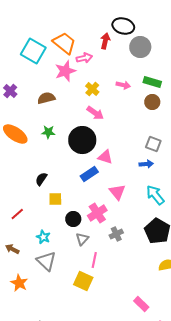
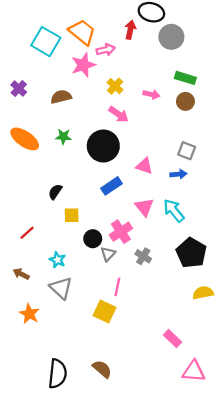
pink arrow: (123, 85) -> (151, 94), moved
pink triangle: (105, 157) -> (144, 166), moved
cyan arrow: (155, 195) -> (174, 211), moved
gray cross: (116, 234) -> (143, 256), turned -32
gray triangle: (82, 239) -> (108, 254), moved

